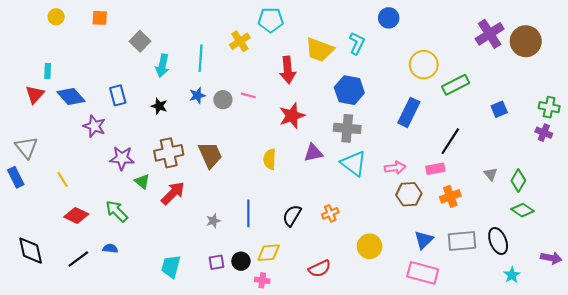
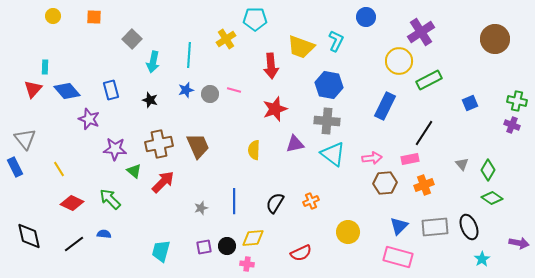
purple cross: (490, 34) -> (421, 32), moved

